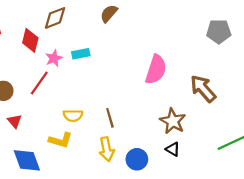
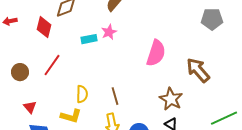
pink star: (54, 58) -> (109, 32), moved
yellow semicircle: (73, 116) -> (82, 94), turned -90
red triangle: (15, 121) -> (30, 107), moved

